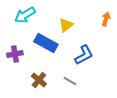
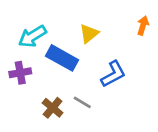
cyan arrow: (25, 15) -> (32, 36), moved
gray line: (70, 81) -> (82, 102), moved

